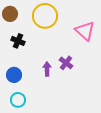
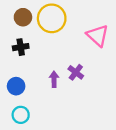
brown circle: (10, 14) -> (23, 17), moved
black cross: (18, 41) -> (21, 47), turned -32

